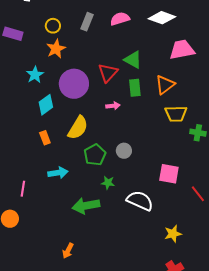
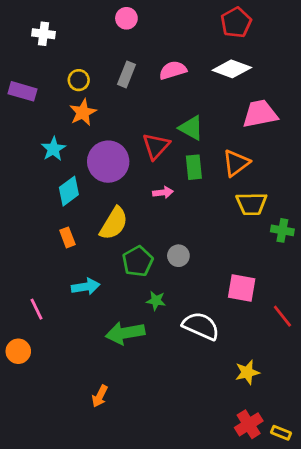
pink line: (23, 189) -> (37, 309), turned -35

